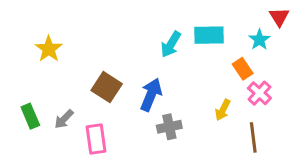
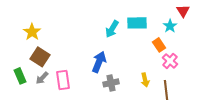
brown square: (107, 87) -> (40, 57), moved
yellow arrow: (223, 110) -> (145, 80), moved, turned -40
pink rectangle: (96, 139) -> (63, 80), moved

